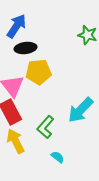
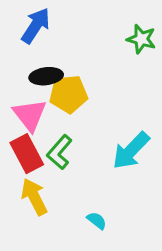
black ellipse: (26, 48) -> (46, 76), moved
green L-shape: (46, 127) -> (60, 152), moved

